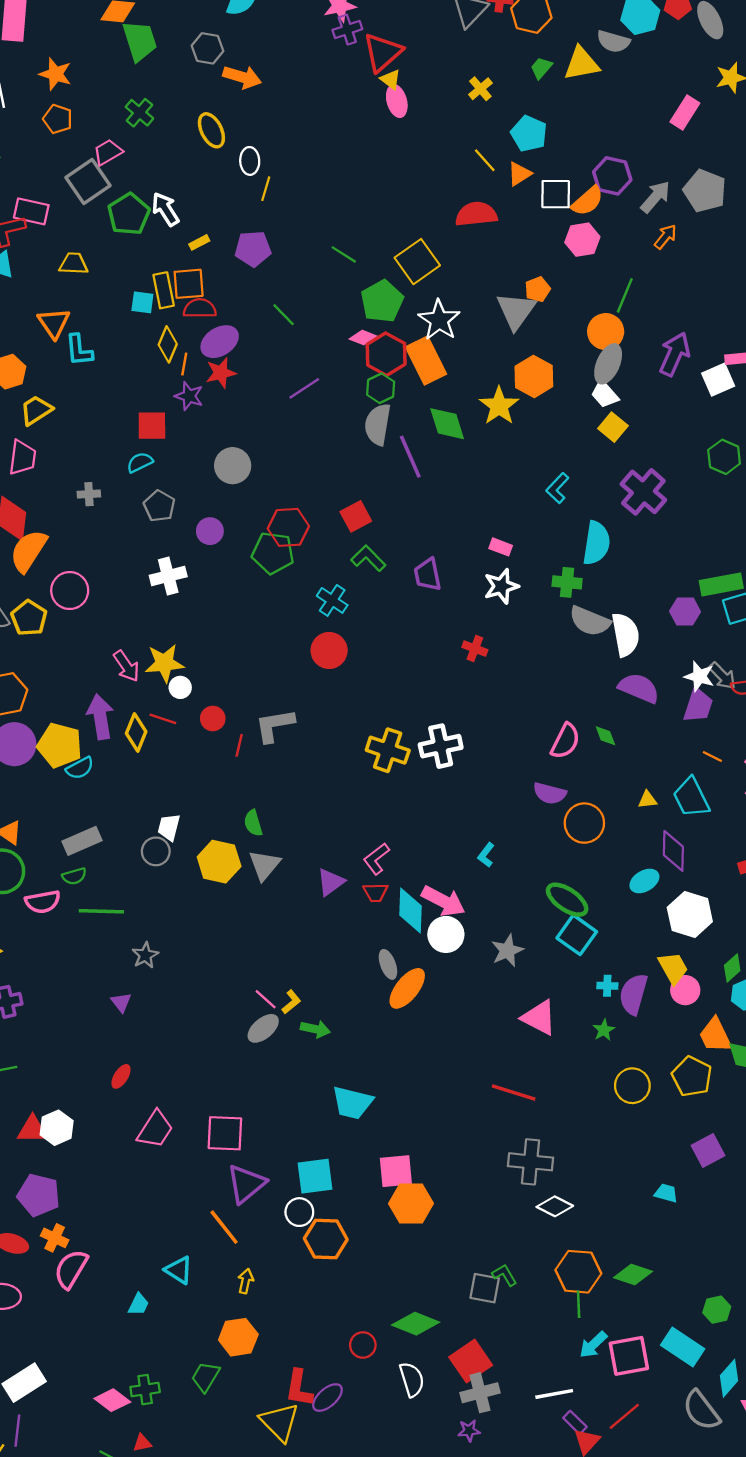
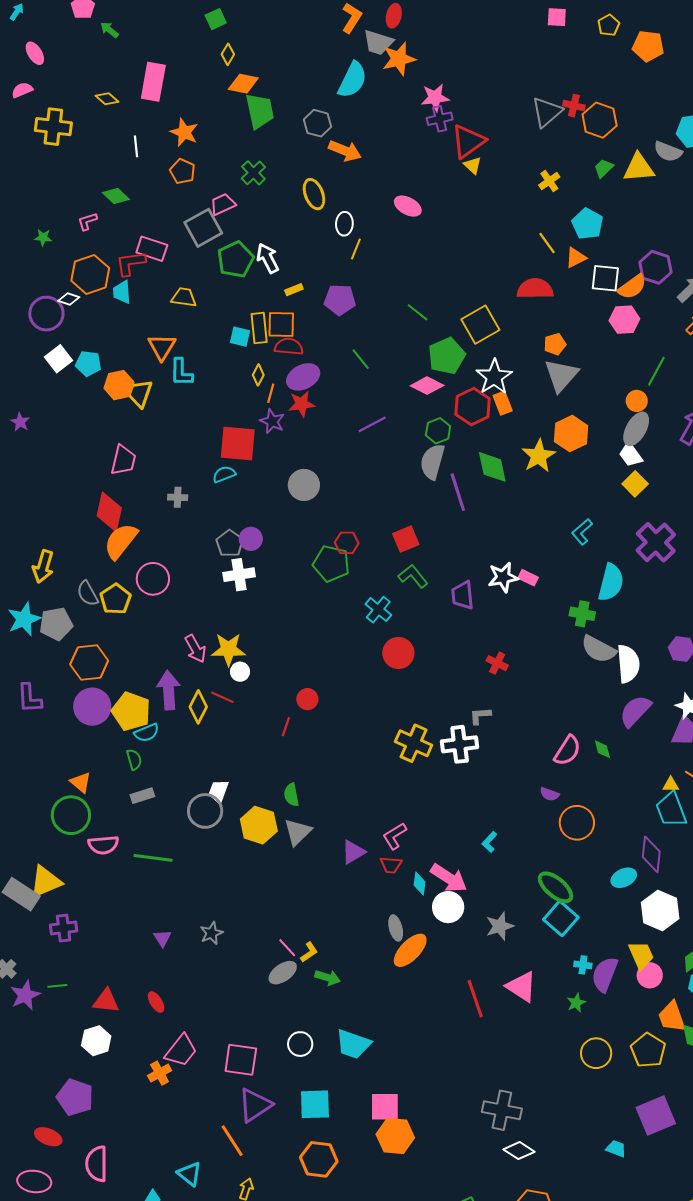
pink ellipse: (397, 101) -> (408, 206), moved, turned -52
orange pentagon: (538, 289) -> (555, 344), moved
orange circle: (606, 332) -> (637, 401), size x0.7
pink diamond: (363, 338) -> (427, 386), size x1.4
yellow diamond: (168, 344) -> (258, 375), size x0.7
red hexagon: (386, 354) -> (473, 406), moved
orange rectangle: (426, 360) -> (503, 403), moved, size x0.6
yellow trapezoid: (36, 410) -> (140, 394), moved, turned -44
red square: (152, 426) -> (238, 444), size x1.4
gray pentagon: (159, 506) -> (230, 543), moved
red hexagon: (288, 527) -> (347, 543), size x0.7
purple circle: (210, 531) -> (251, 539), moved
white star: (501, 586) -> (503, 577), moved
red circle: (329, 650) -> (398, 653), moved
purple semicircle: (639, 688) -> (635, 711), turned -75
red circle: (213, 718) -> (307, 699), moved
gray L-shape: (275, 725) -> (480, 716), moved, size x0.6
purple semicircle: (550, 793) -> (549, 794), size x0.7
yellow triangle: (647, 800) -> (671, 785), moved
gray rectangle: (82, 841) -> (142, 796), size x0.7
gray circle: (156, 851) -> (205, 811), size x1.4
green semicircle: (74, 876) -> (134, 759), moved, turned -95
cyan diamond: (410, 911) -> (420, 883), size x0.6
gray star: (145, 955) -> (212, 933), moved
red ellipse: (121, 1076) -> (156, 1002), turned -70
red line: (514, 1093) -> (475, 999), moved, turned 48
red triangle: (32, 1130) -> (106, 1001), moved
purple square: (708, 1151) -> (656, 1115), size x1.4
white circle: (299, 1212) -> (300, 1044), moved
orange cross: (55, 1238) -> (160, 1073), moved, turned 30
pink semicircle: (71, 1269) -> (97, 1164), turned -36

